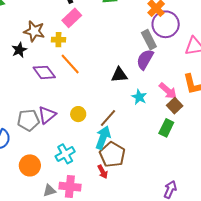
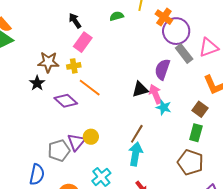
gray rectangle: (149, 40) -> (184, 53), moved
pink arrow: (168, 91) -> (155, 94), moved, turned -144
yellow circle: (78, 114) -> (91, 137), moved
brown pentagon: (112, 155) -> (190, 162), moved

